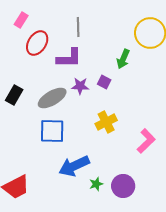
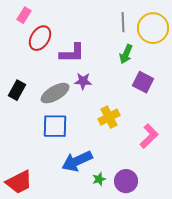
gray line: (78, 27) -> (123, 22), moved
purple square: (104, 82) -> (143, 82), moved, size x1.5

